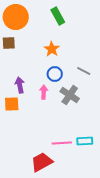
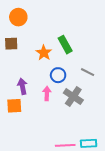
green rectangle: (58, 16) -> (65, 45), moved
orange circle: (16, 17) -> (18, 17), size x0.7
orange star: (52, 49) -> (44, 53), moved

